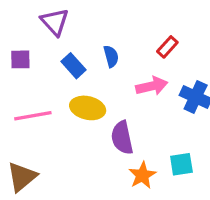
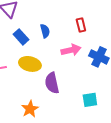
red rectangle: (167, 47) -> (81, 25), turned -56
orange star: (142, 175) -> (30, 109), moved

